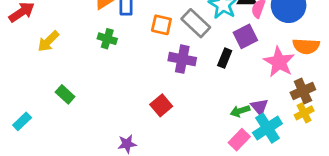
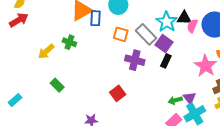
purple square: (245, 36) -> (164, 44), moved, turned -30
green cross: (107, 39) -> (69, 42), moved
yellow arrow: (48, 41) -> (46, 51), moved
green rectangle: (65, 94) -> (57, 85), moved

